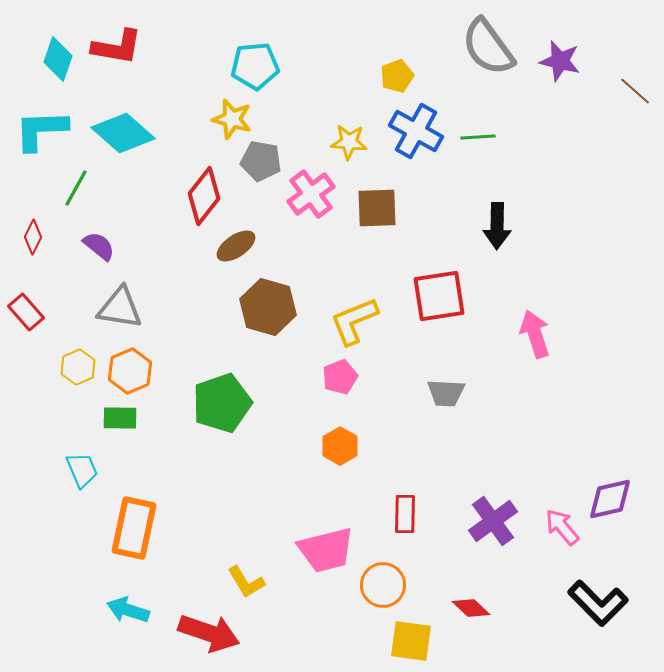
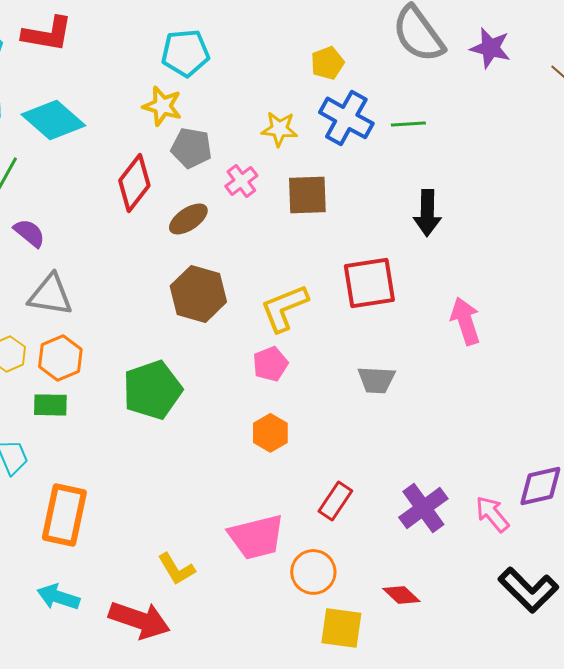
pink cross: (311, 194) -> (241, 181), size x0.7
brown ellipse: (236, 246) -> (188, 219), moved
red rectangle: (405, 514) -> (335, 501), turned 33

